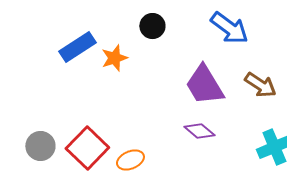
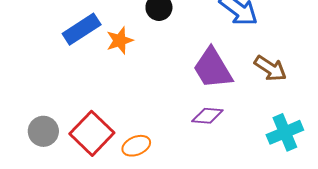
purple diamond: (199, 131) -> (207, 116), turned -36

